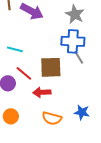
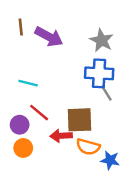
brown square: (51, 67) -> (80, 120), moved
orange circle: (11, 116) -> (23, 148), moved
orange semicircle: (52, 118) -> (88, 147), moved

